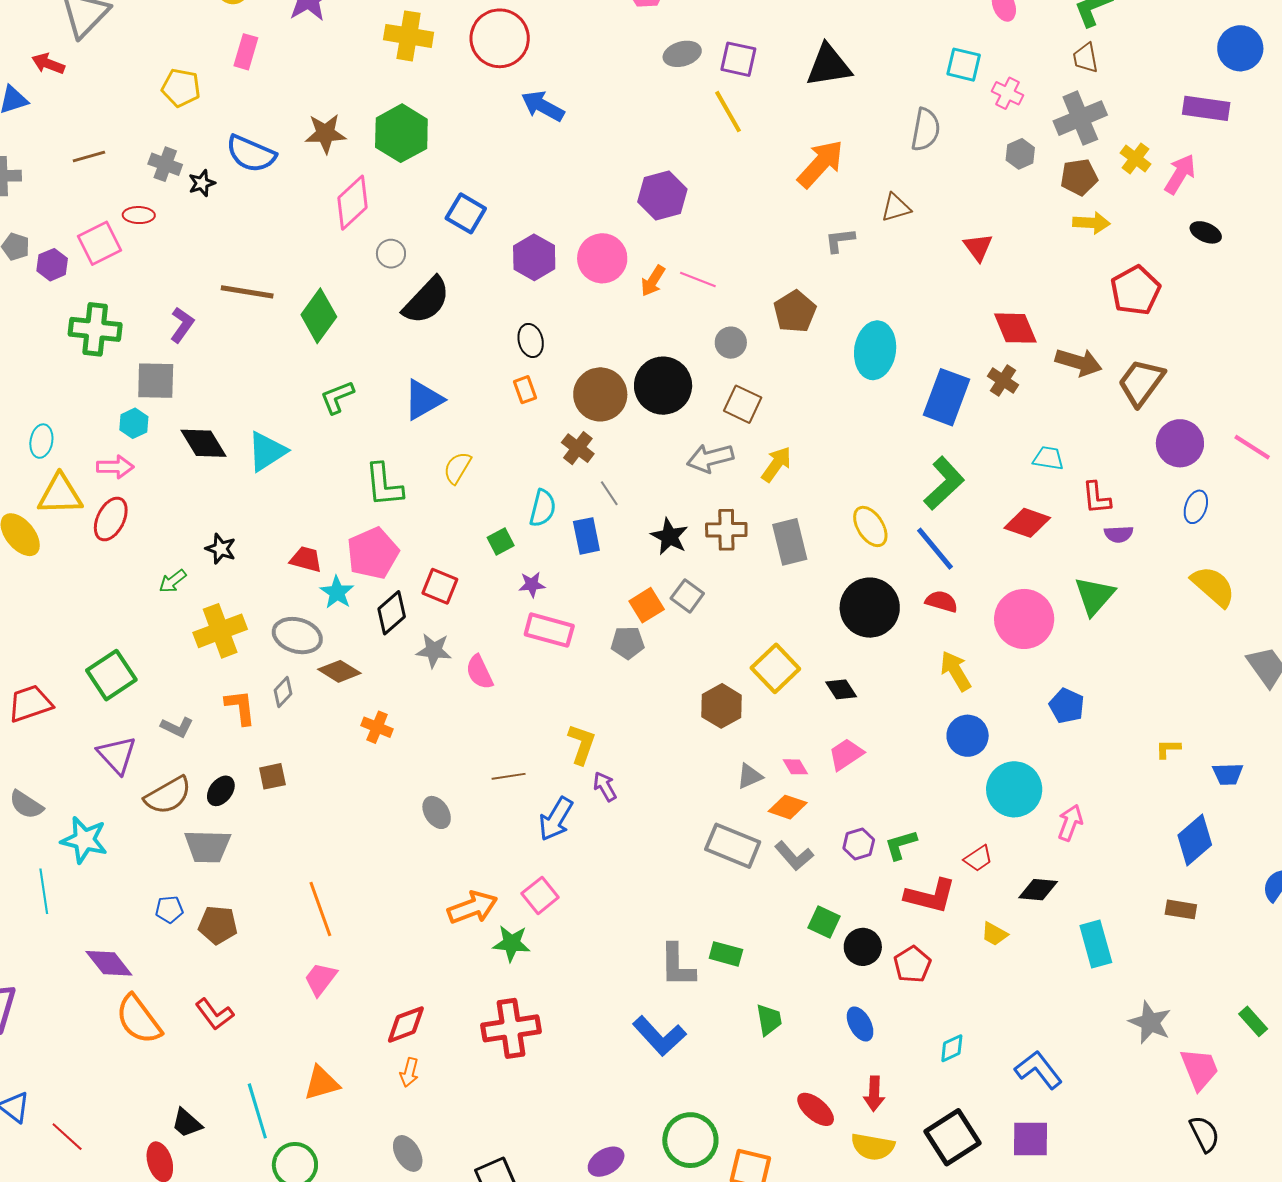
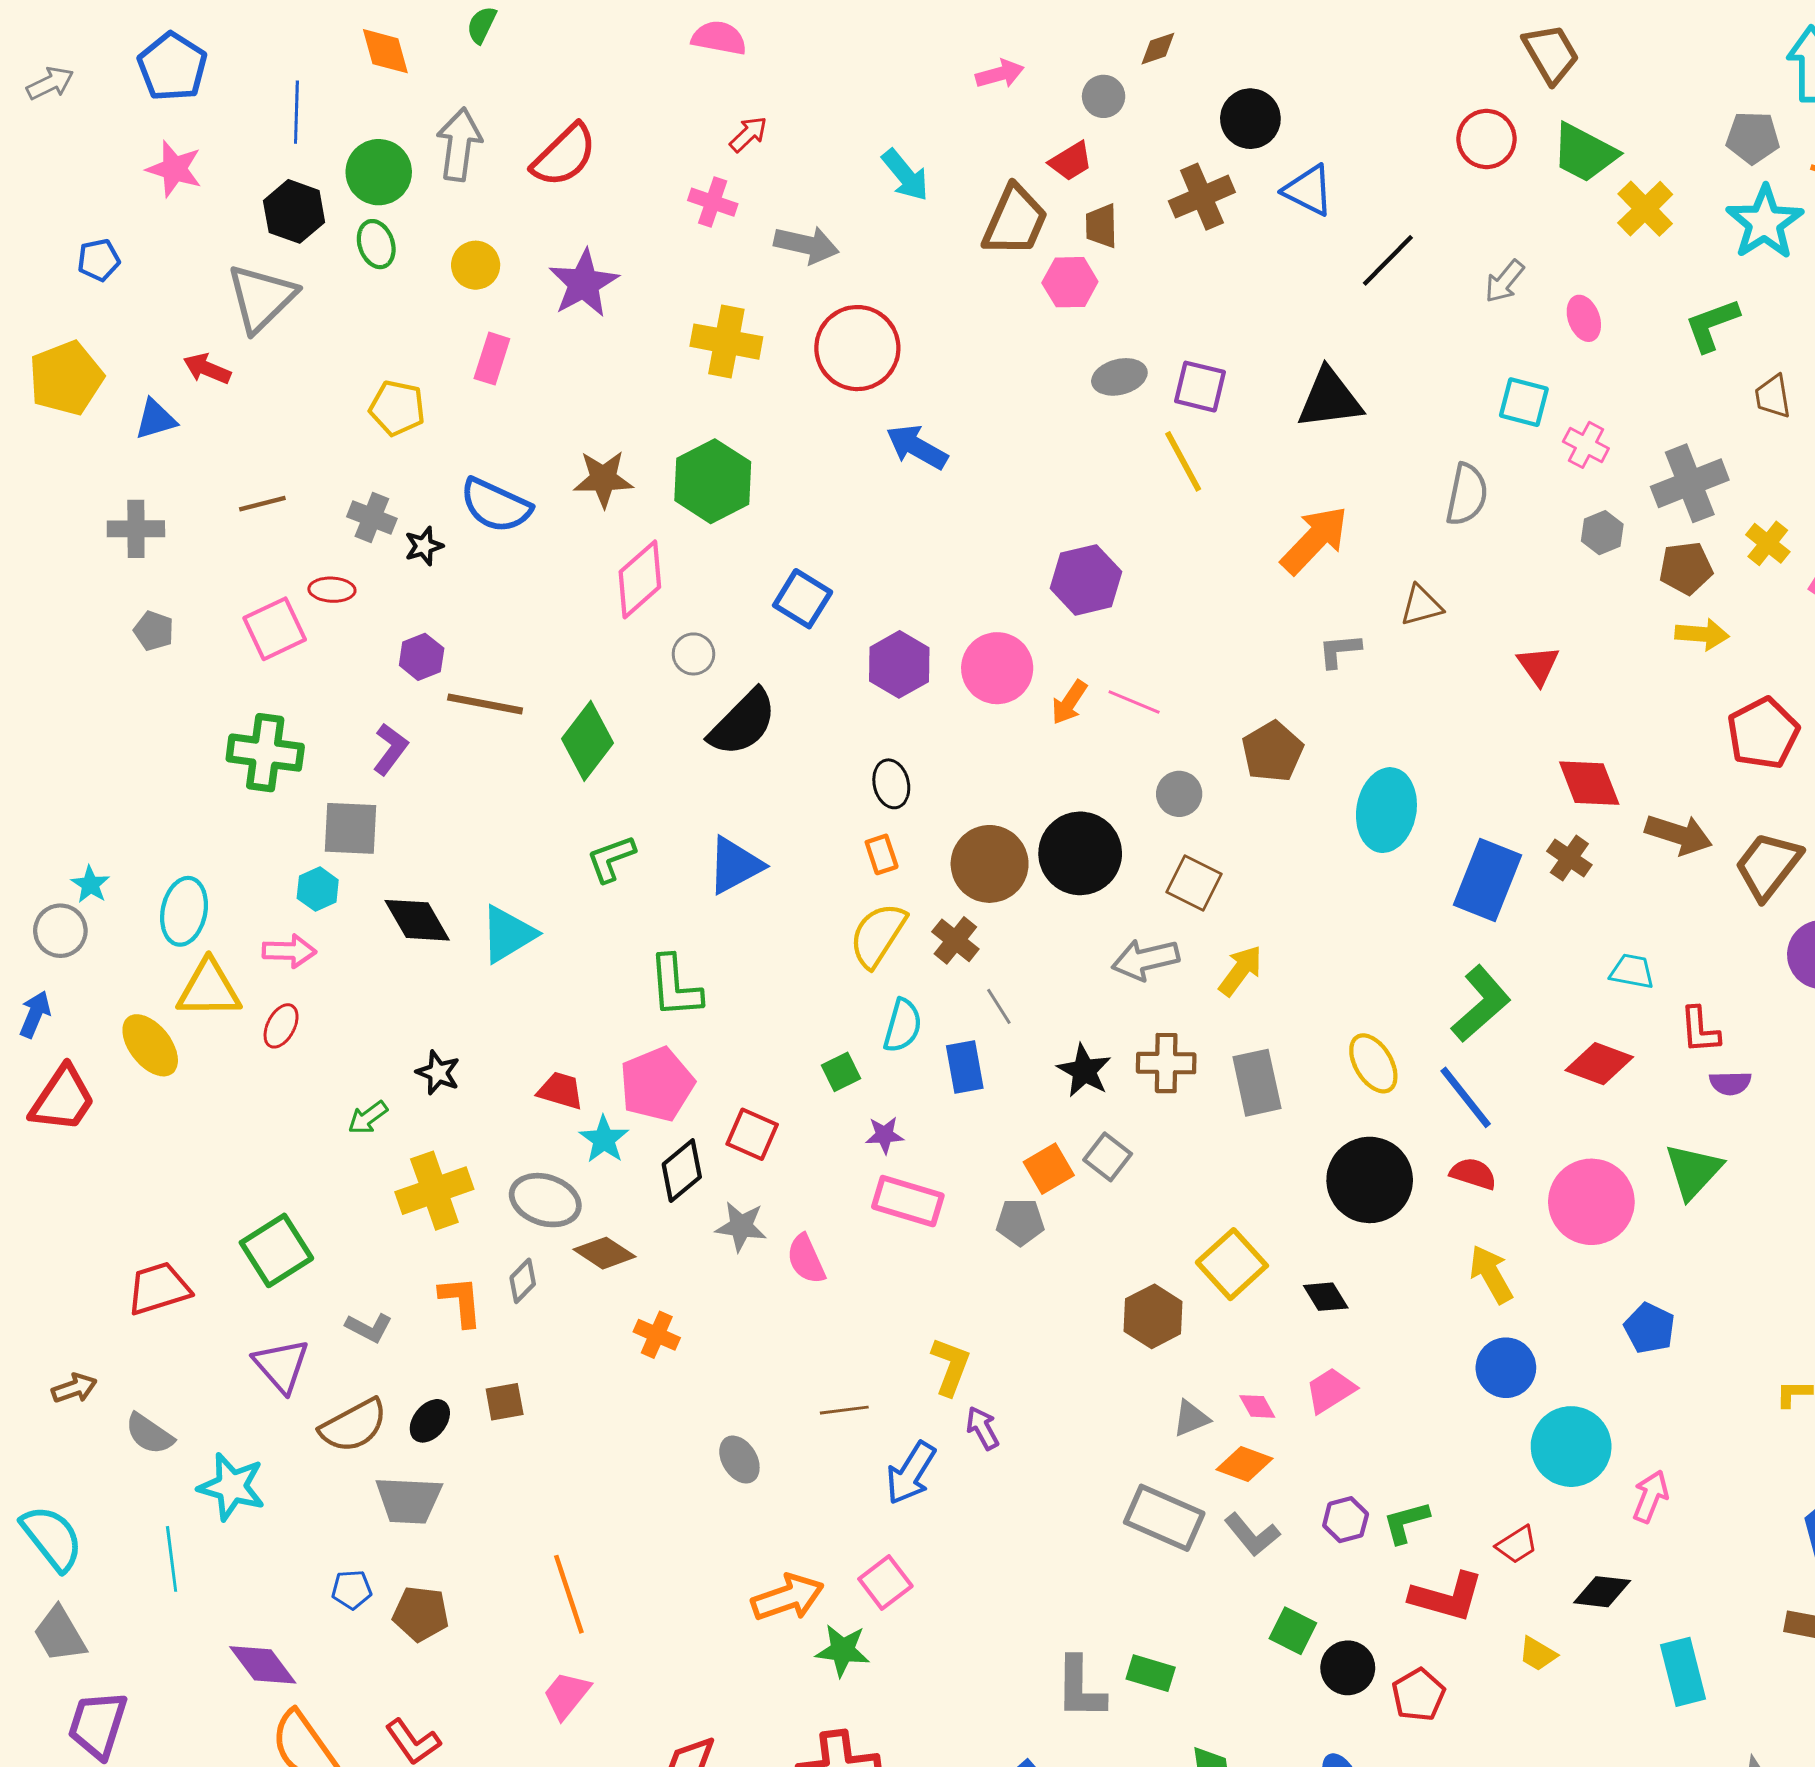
brown trapezoid: (1085, 58) -> (1773, 396), moved
purple hexagon: (52, 265) -> (422, 657), moved
cyan ellipse: (41, 441) -> (184, 911), size x1.4
yellow semicircle: (457, 468) -> (878, 935), moved, size x1.4
red ellipse: (111, 519) -> (281, 1026), size x0.7

